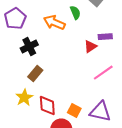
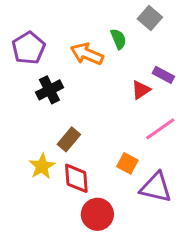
purple rectangle: (105, 37) -> (163, 75), turned 32
brown rectangle: (35, 74) -> (69, 139), moved
orange square: (74, 111) -> (127, 163), moved

